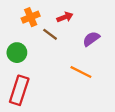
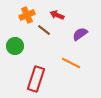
red arrow: (65, 17) -> (57, 15), turned -136
red rectangle: (19, 90) -> (36, 79), moved

